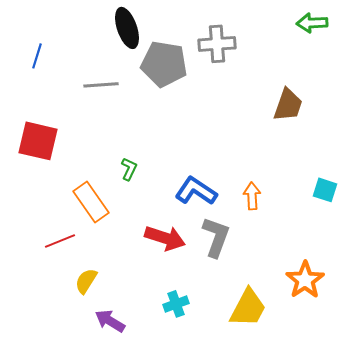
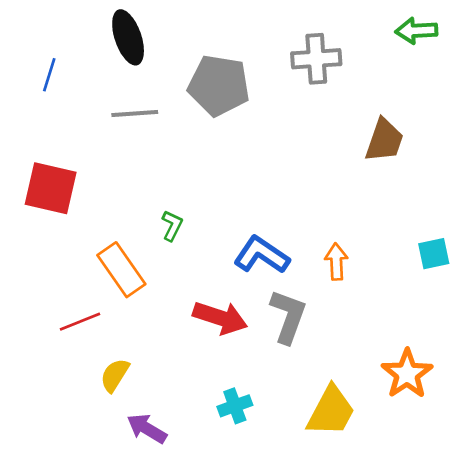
black ellipse: (127, 28) -> (128, 37), moved
gray cross: (217, 44) -> (316, 59), moved
cyan square: (325, 190) -> (434, 254), turned -30

